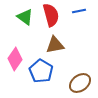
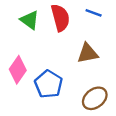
blue line: (79, 11) -> (94, 13), turned 32
brown triangle: (55, 45) -> (88, 53), moved

